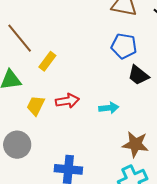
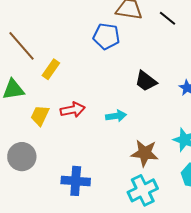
blue pentagon: (124, 46) -> (106, 36), moved

